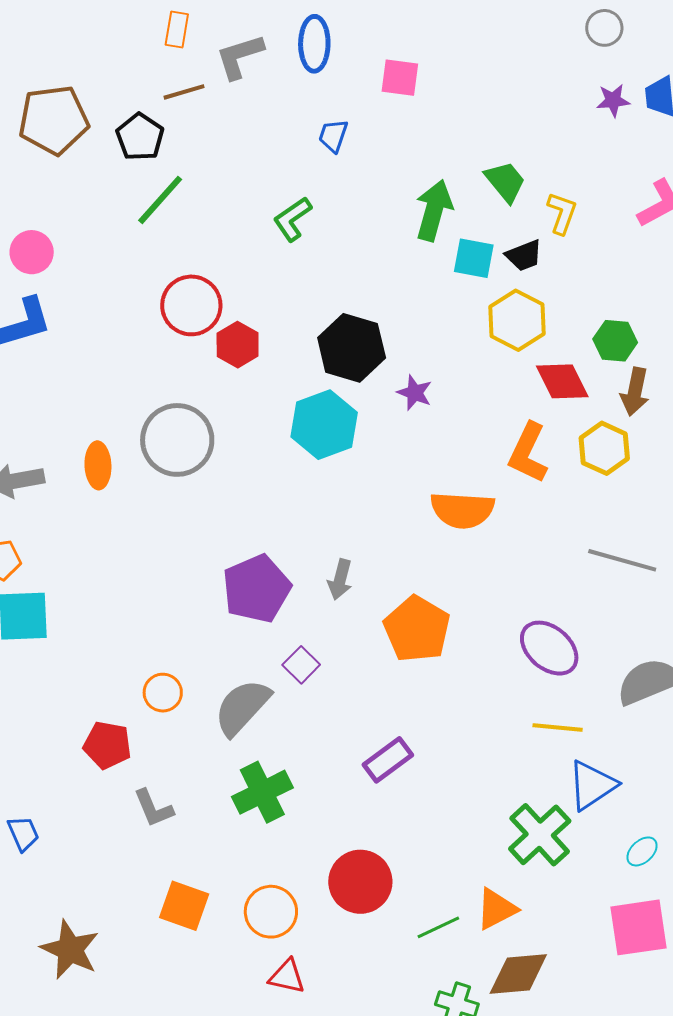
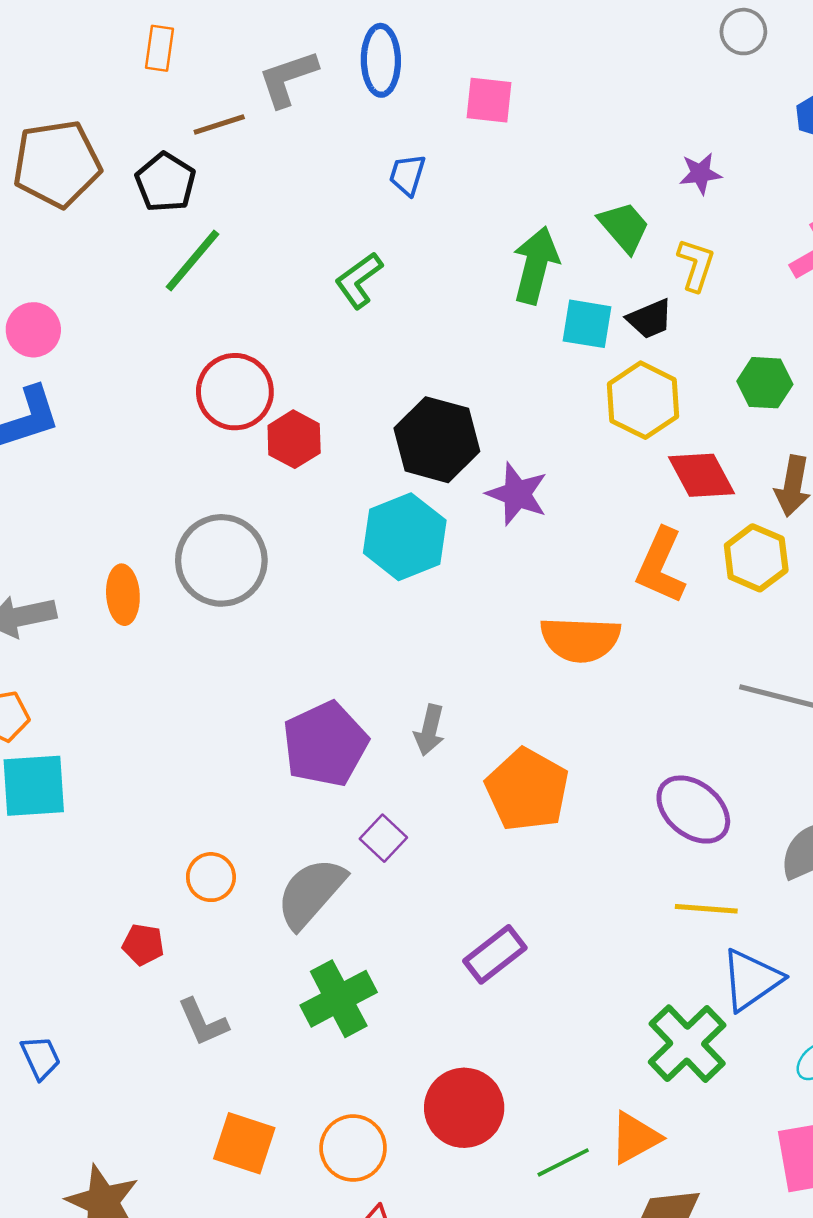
orange rectangle: (177, 30) -> (159, 48), moved
purple star: (613, 100) -> (700, 173), moved
green hexagon: (615, 341) -> (765, 383), moved
purple star: (415, 393) -> (517, 494), size x1.4
red pentagon: (107, 745) -> (143, 945), size x0.7

